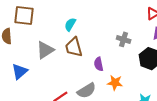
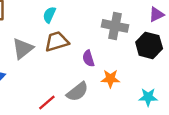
gray cross: (124, 39) -> (115, 26), size x1.5
brown trapezoid: (74, 47) -> (57, 42), turned 95

